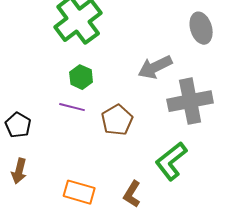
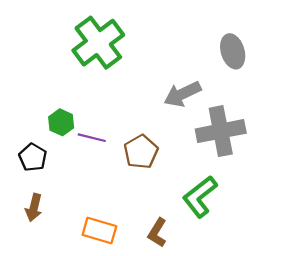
green hexagon: (81, 77) -> (61, 122), moved

